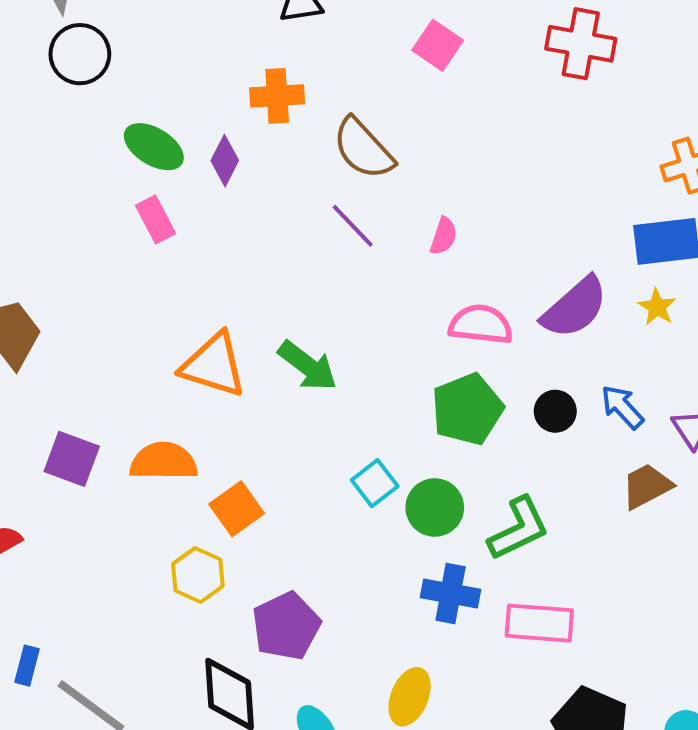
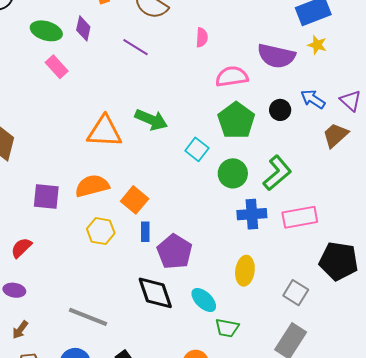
purple line: (353, 226) -> (136, 47), moved
purple semicircle: (575, 308) -> (276, 56), turned 69
cyan square: (375, 483) -> (197, 149), moved
yellow hexagon: (198, 575) -> (101, 231), moved
blue rectangle: (27, 666) -> (145, 232), moved

